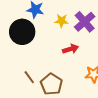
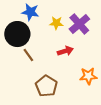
brown line: (29, 77) -> (28, 55), moved

